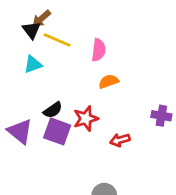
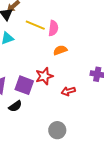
yellow line: (57, 40) -> (35, 25), moved
black semicircle: (53, 110) -> (15, 106), moved

